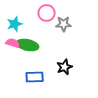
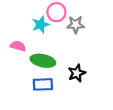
cyan star: (15, 24) -> (41, 25), moved
green ellipse: (28, 45) -> (43, 61), moved

